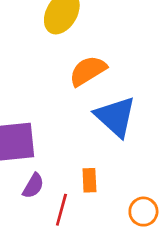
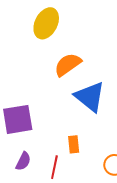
purple semicircle: (33, 186) -> (23, 161), moved

